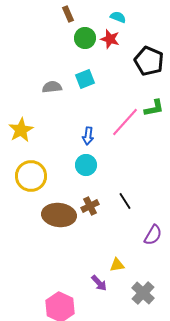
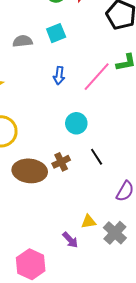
blue arrow: (88, 136) -> (59, 76), moved
cyan circle: (86, 165) -> (76, 123), moved
gray cross: (143, 293) -> (115, 233), moved

